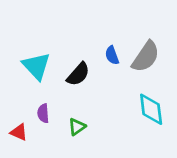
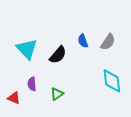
gray semicircle: (146, 57) -> (108, 42), size x0.7

